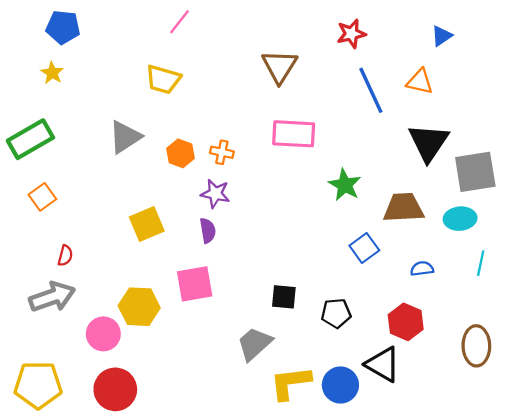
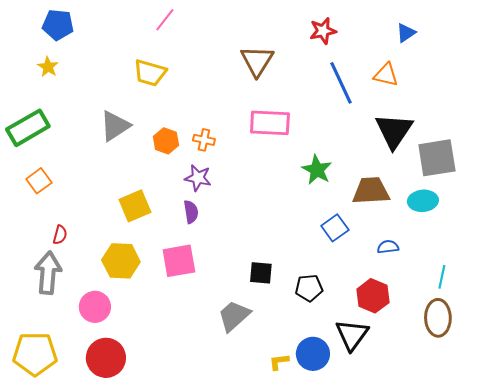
cyan line: (481, 263) -> (442, 277), moved
gray arrow: (52, 297) -> (48, 273), turned -66
yellow hexagon: (139, 307) -> (121, 261), moved
black triangle: (383, 364) -> (352, 335), turned 36
yellow L-shape: (290, 383) -> (279, 362), moved, size x0.5

